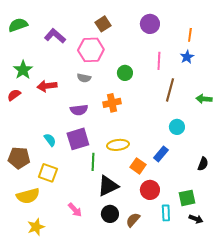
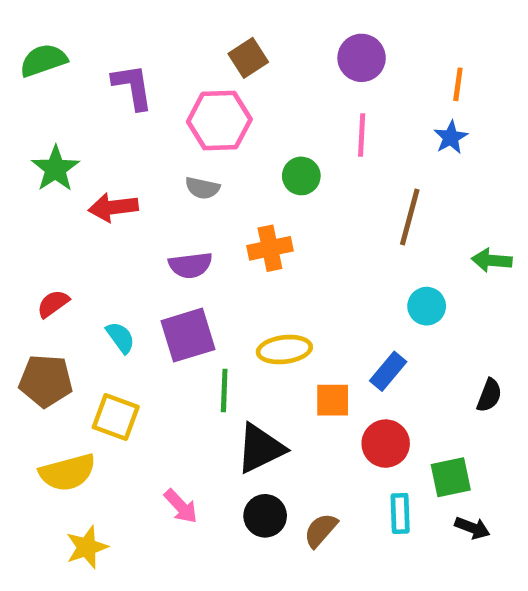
purple L-shape: (55, 36) -> (133, 87), turned 40
pink line: (159, 61) -> (362, 135), moved
red semicircle: (14, 95) -> (53, 304), moved
green arrow: (204, 99) -> (492, 260), moved
orange square: (138, 166) -> (333, 400), turned -35
red circle: (150, 190) -> (386, 444), moved

